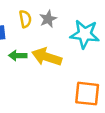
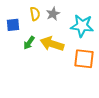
green arrow: (18, 56) -> (29, 43), turned -56
orange square: (87, 94) -> (84, 59), moved

